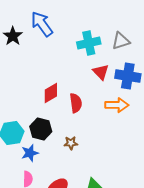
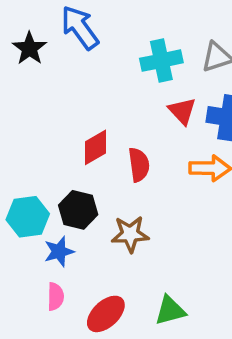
brown star: (71, 143) -> (130, 234), size x1.5

